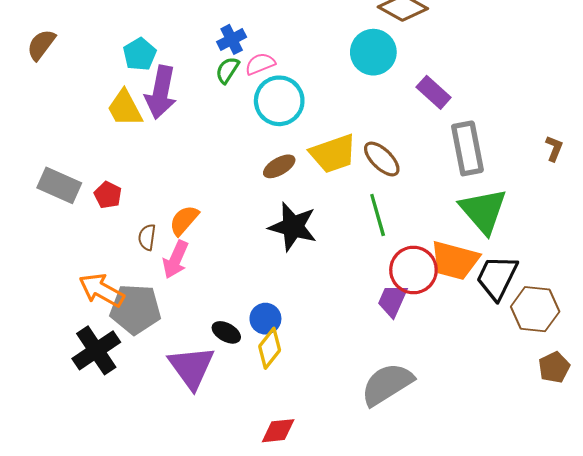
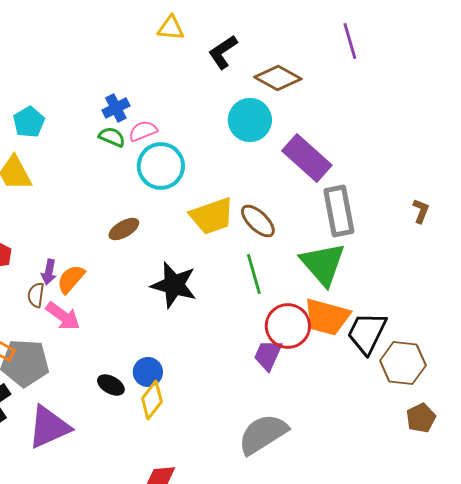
green semicircle: (227, 70) -> (112, 137), turned 80
purple arrow: (161, 92) -> (49, 272), moved, size x0.5
purple rectangle: (434, 92) -> (307, 158), size x1.5
brown ellipse: (279, 166) -> (124, 229), moved
green triangle: (483, 211) -> (323, 264), moved
pink arrow: (176, 259) -> (63, 316), turned -78
purple triangle: (191, 367) -> (49, 427), moved, turned 42

